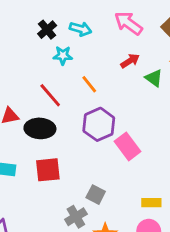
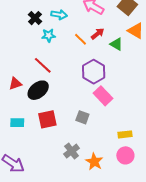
orange line: (89, 84) -> (80, 39), moved
purple hexagon: (99, 124) -> (94, 72), moved
black ellipse: (40, 128) -> (38, 90), turned -35
gray square: (96, 195) -> (82, 117), moved

